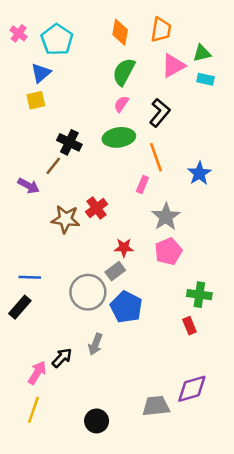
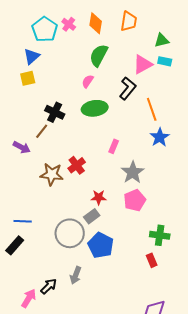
pink cross: (19, 33) -> (69, 24), moved
pink triangle: (173, 66) -> (143, 64), moved
pink semicircle: (121, 104) -> (88, 81), moved
orange line: (156, 157) -> (152, 109), moved

